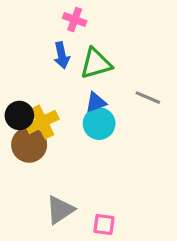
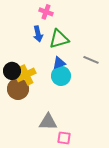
gray triangle: (60, 210) -> (48, 122), moved, turned 36

